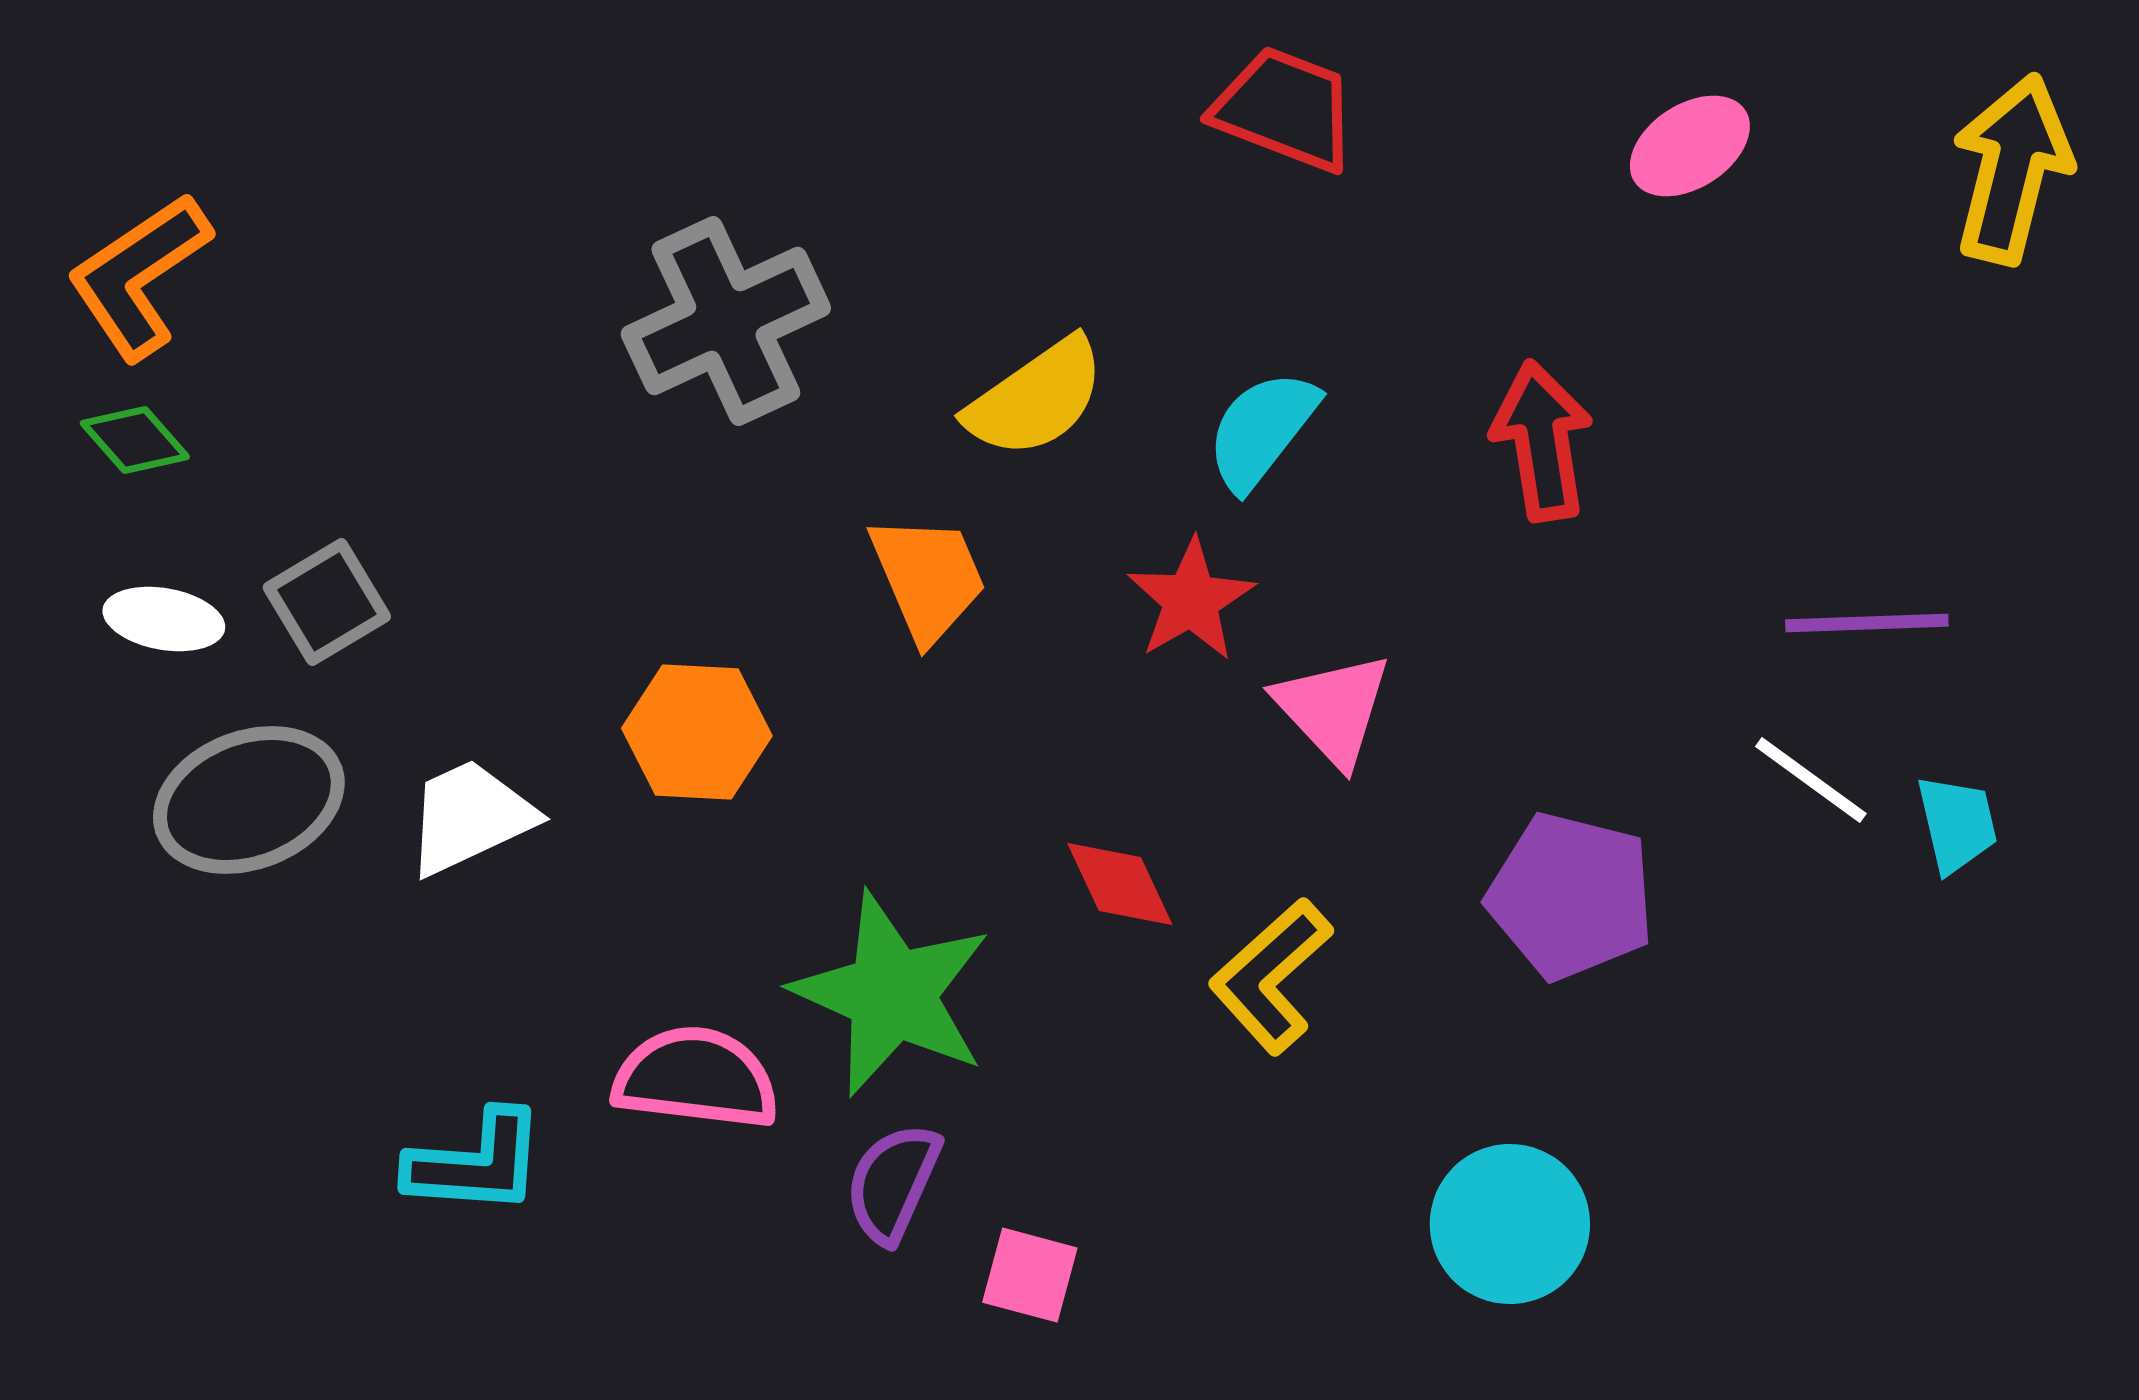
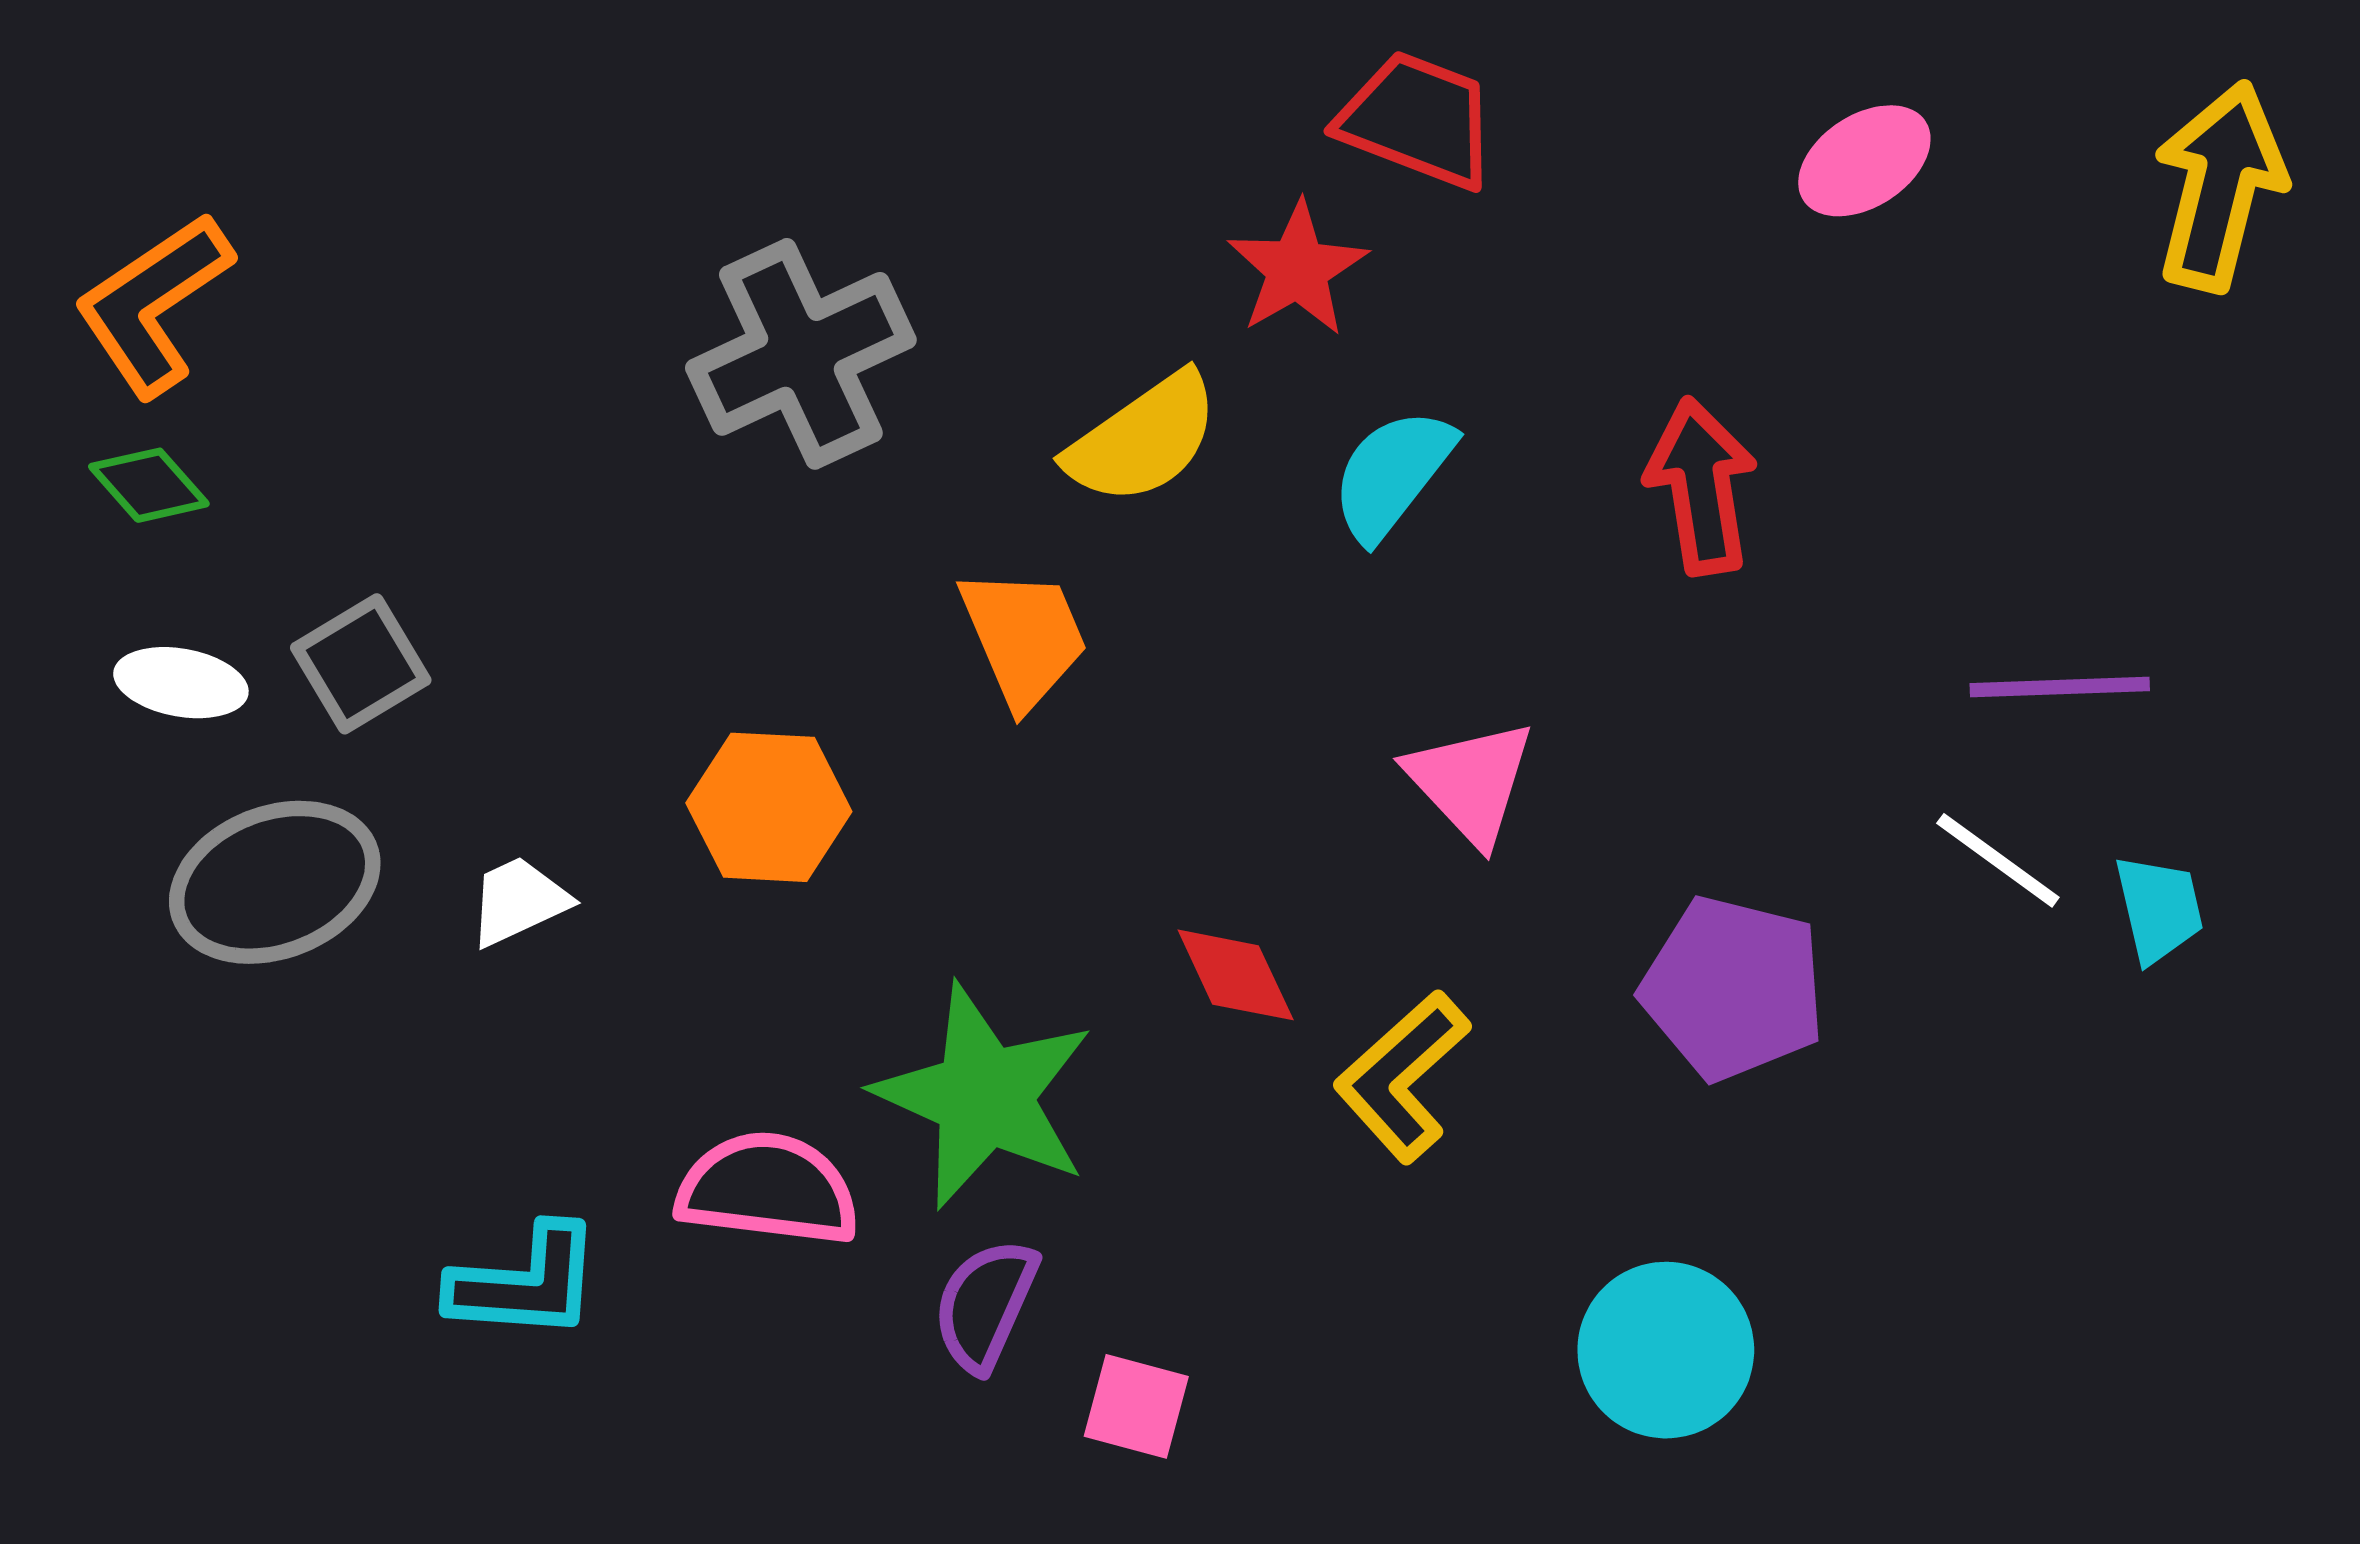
red star: (1191, 600) -> (1297, 269), moved
white trapezoid: (470, 817) -> (518, 901), size x0.7

